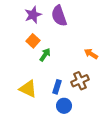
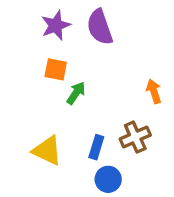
orange square: (33, 41) -> (56, 69), turned -32
orange arrow: (91, 54) -> (154, 91), turned 40

